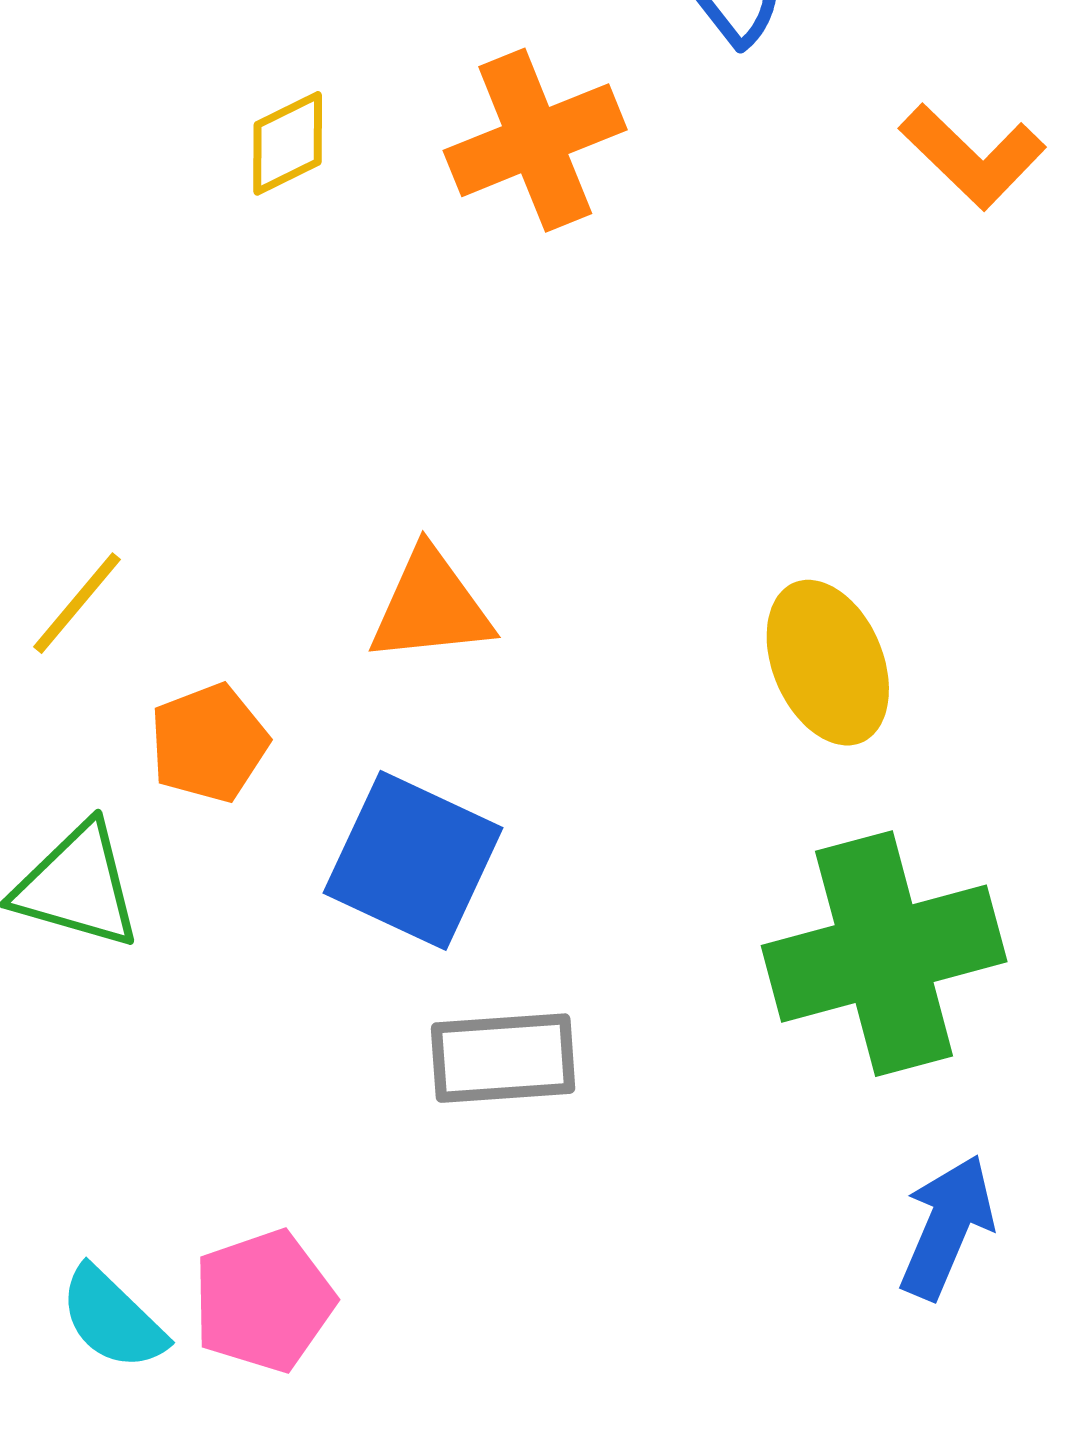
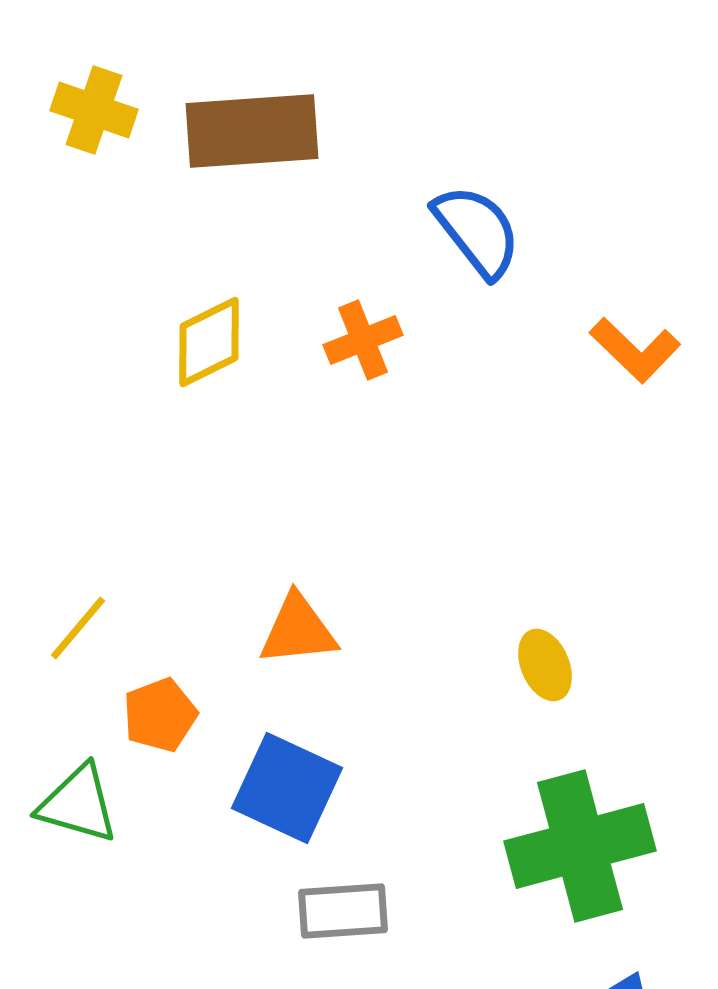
orange cross: (535, 140) -> (363, 340), size x0.7
yellow diamond: (288, 143) -> (209, 342), size x1.4
yellow ellipse: (828, 663) -> (545, 665), size x0.7

